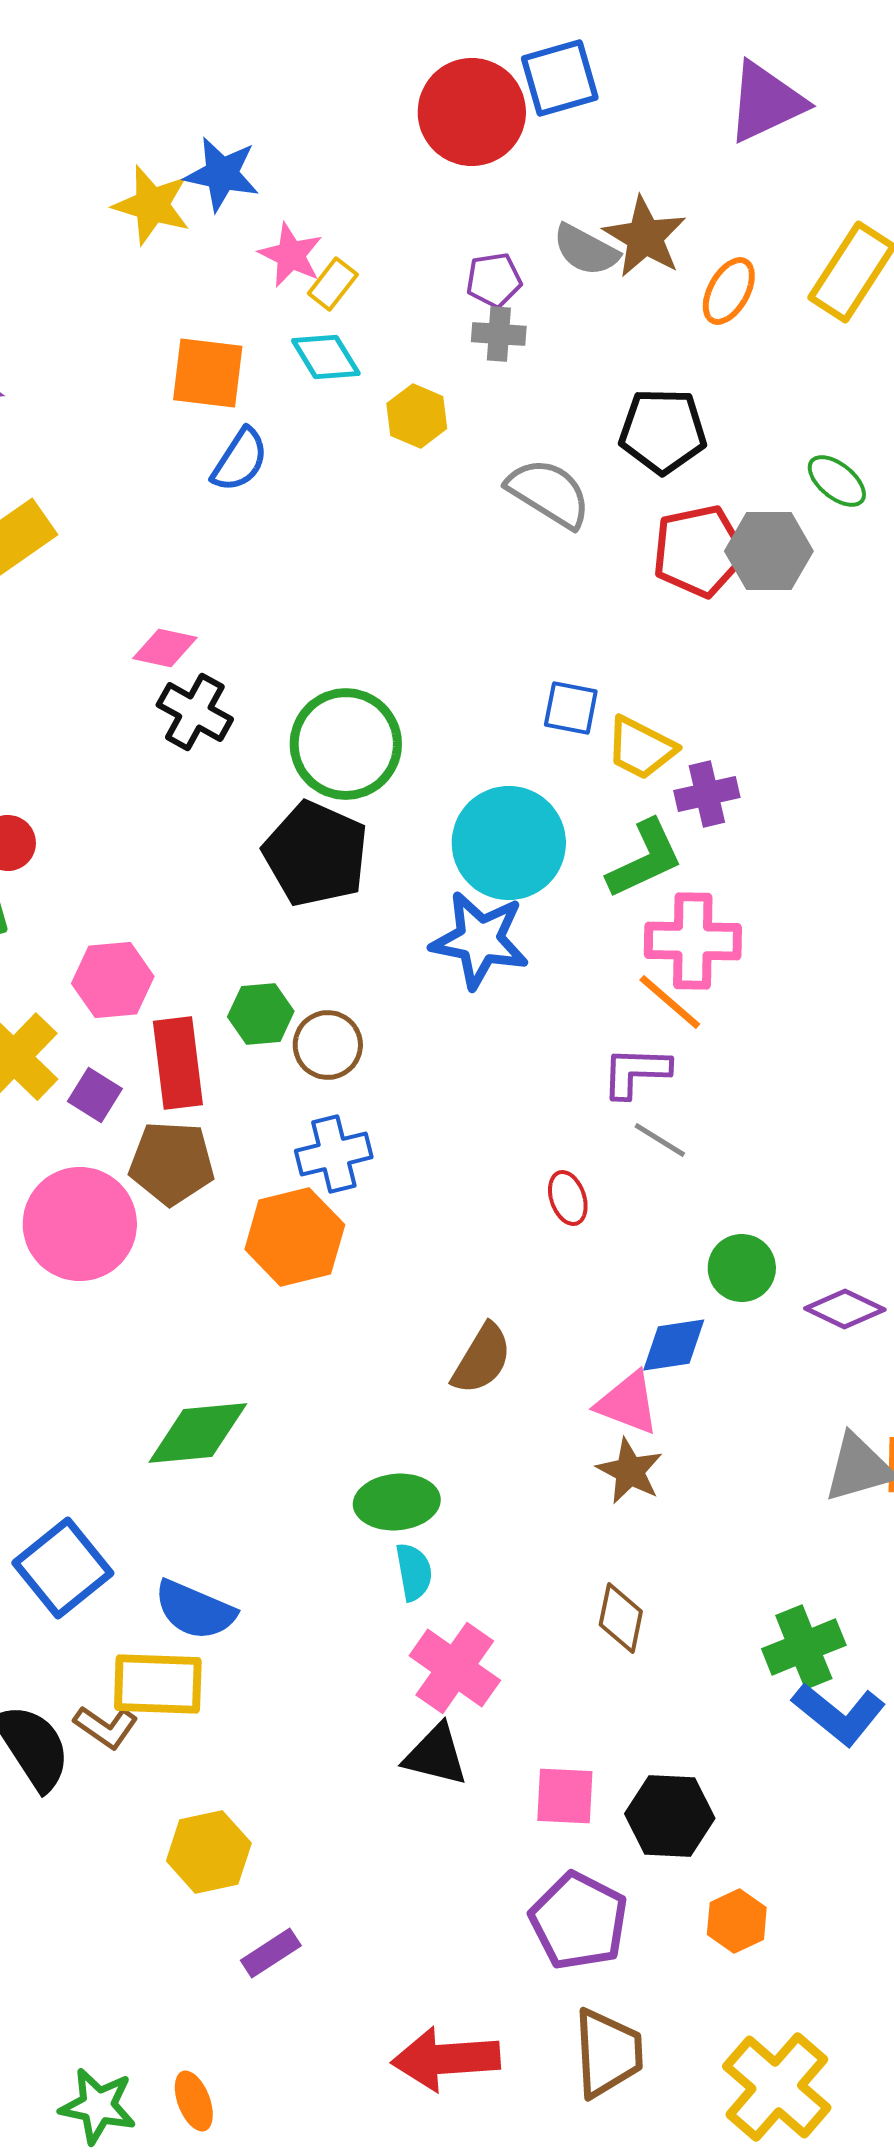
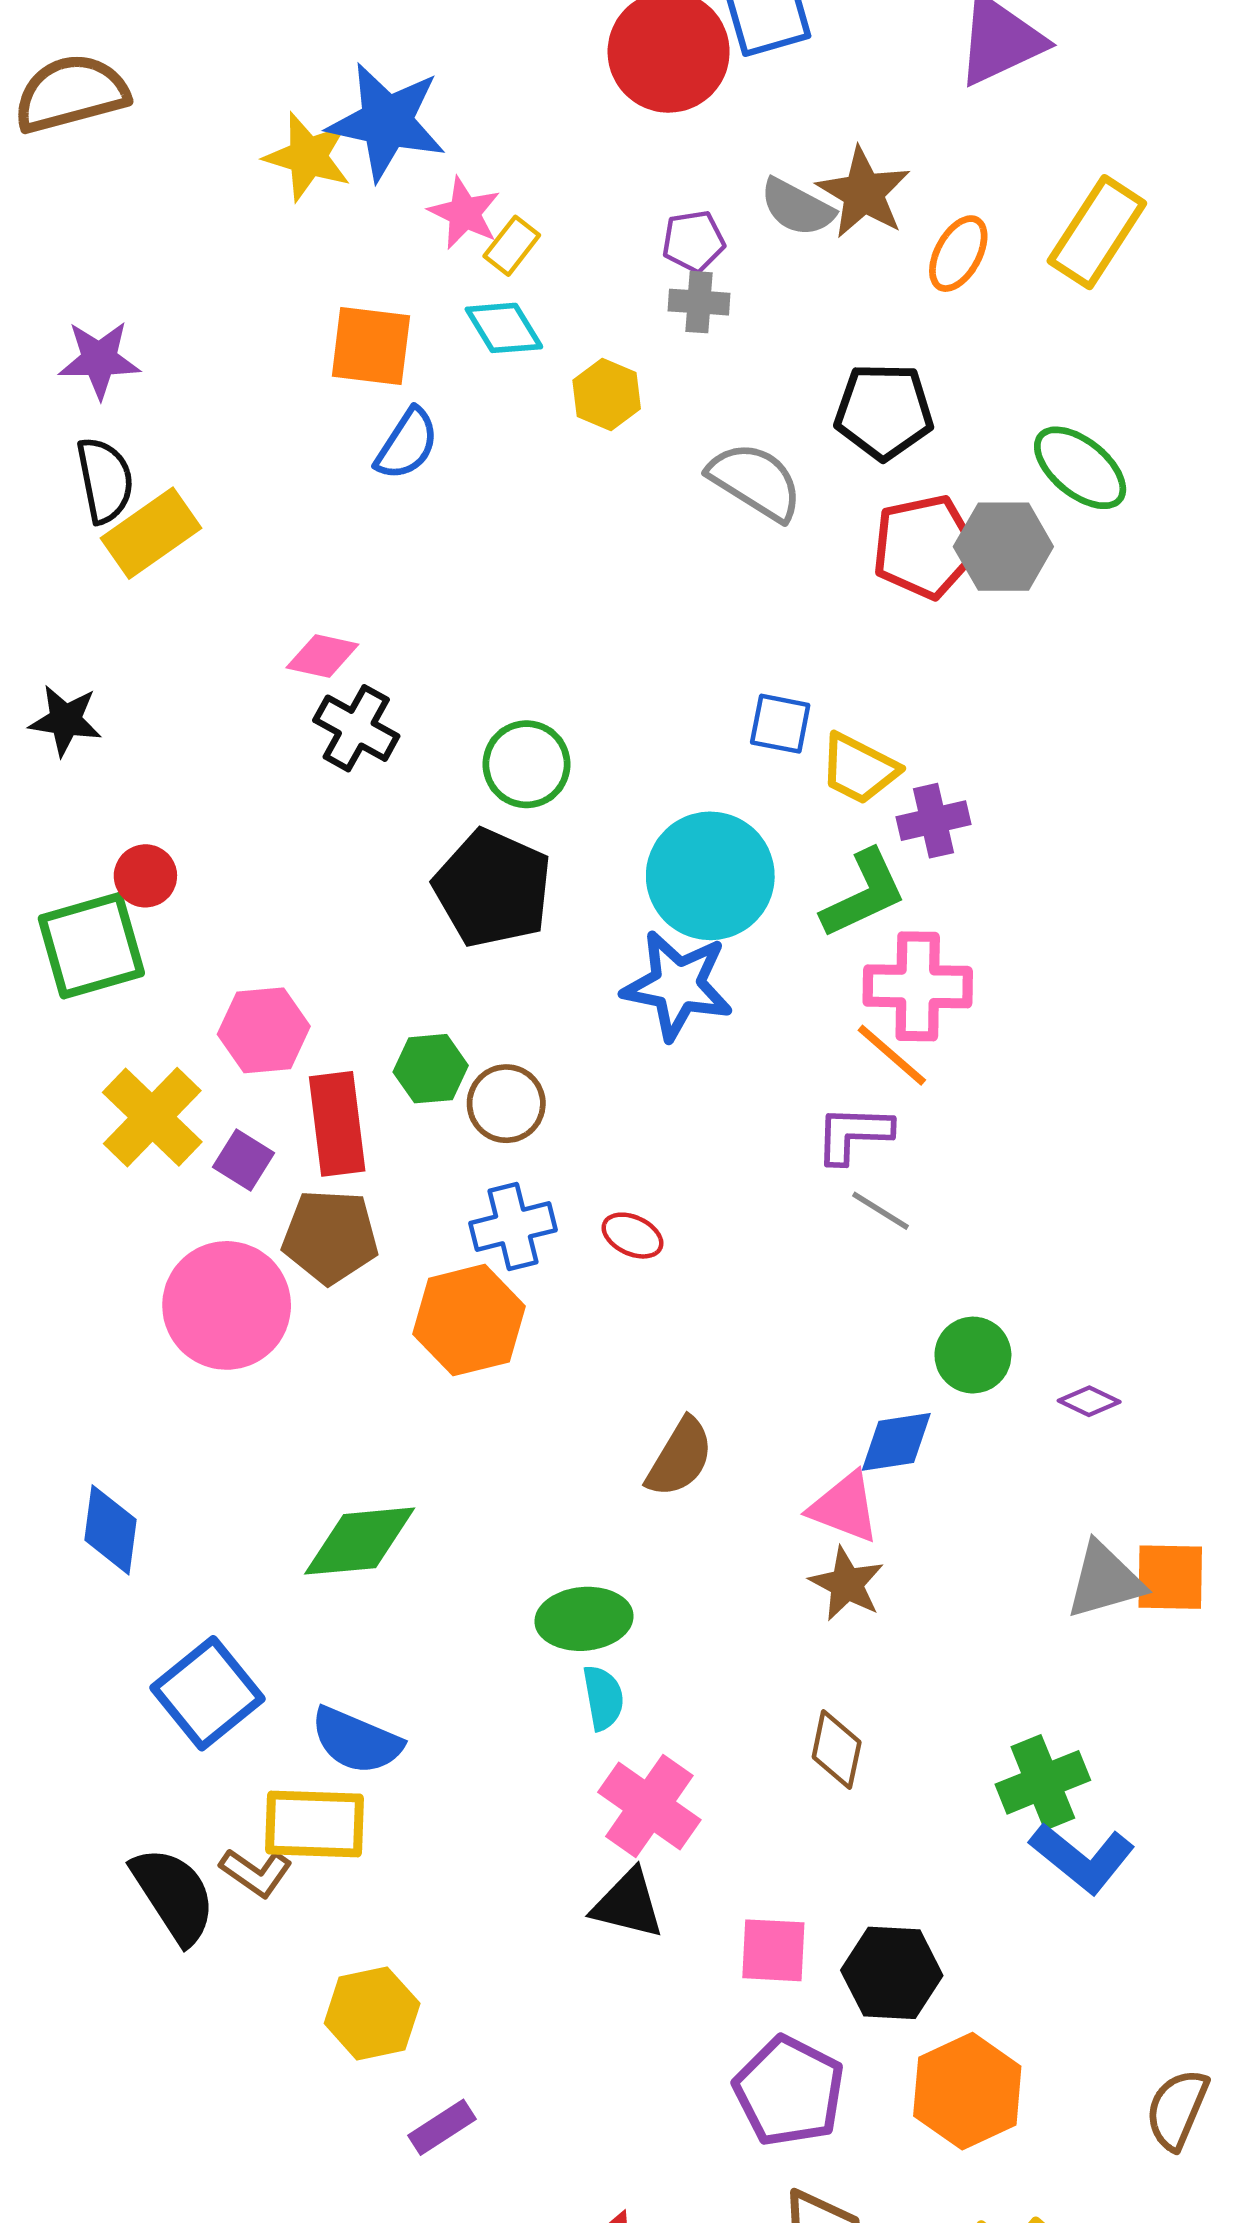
blue star: (222, 174) -> (387, 122), size x1.4
green ellipse: (837, 481) -> (1080, 468), size x1.4
green circle: (346, 744) -> (526, 764), size x0.7
red ellipse: (568, 1198) -> (632, 1236), moved, turned -46
purple diamond: (845, 1309) -> (1089, 1401), size x0.7
orange hexagon: (737, 1921) -> (967, 2091), size x1.6

